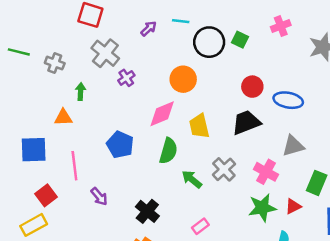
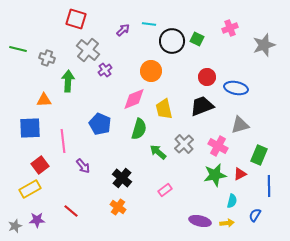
green arrow: (81, 92) -> (68, 81), size x1.5
orange triangle: (63, 117) -> (44, 100), moved

